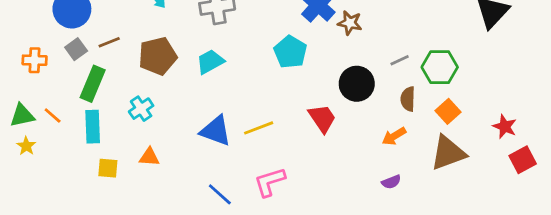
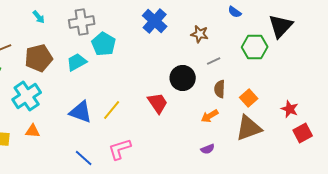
brown star: (350, 23) -> (200, 34), moved
cyan pentagon: (290, 52) -> (104, 44), moved
green hexagon: (440, 67) -> (255, 47), moved
cyan cross: (141, 109) -> (27, 96), size x1.6
yellow line: (259, 128) -> (112, 110), turned -30

